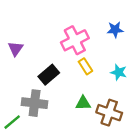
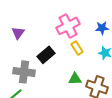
blue star: (115, 30) -> (102, 28), moved
gray cross: (35, 103) -> (24, 72), moved

